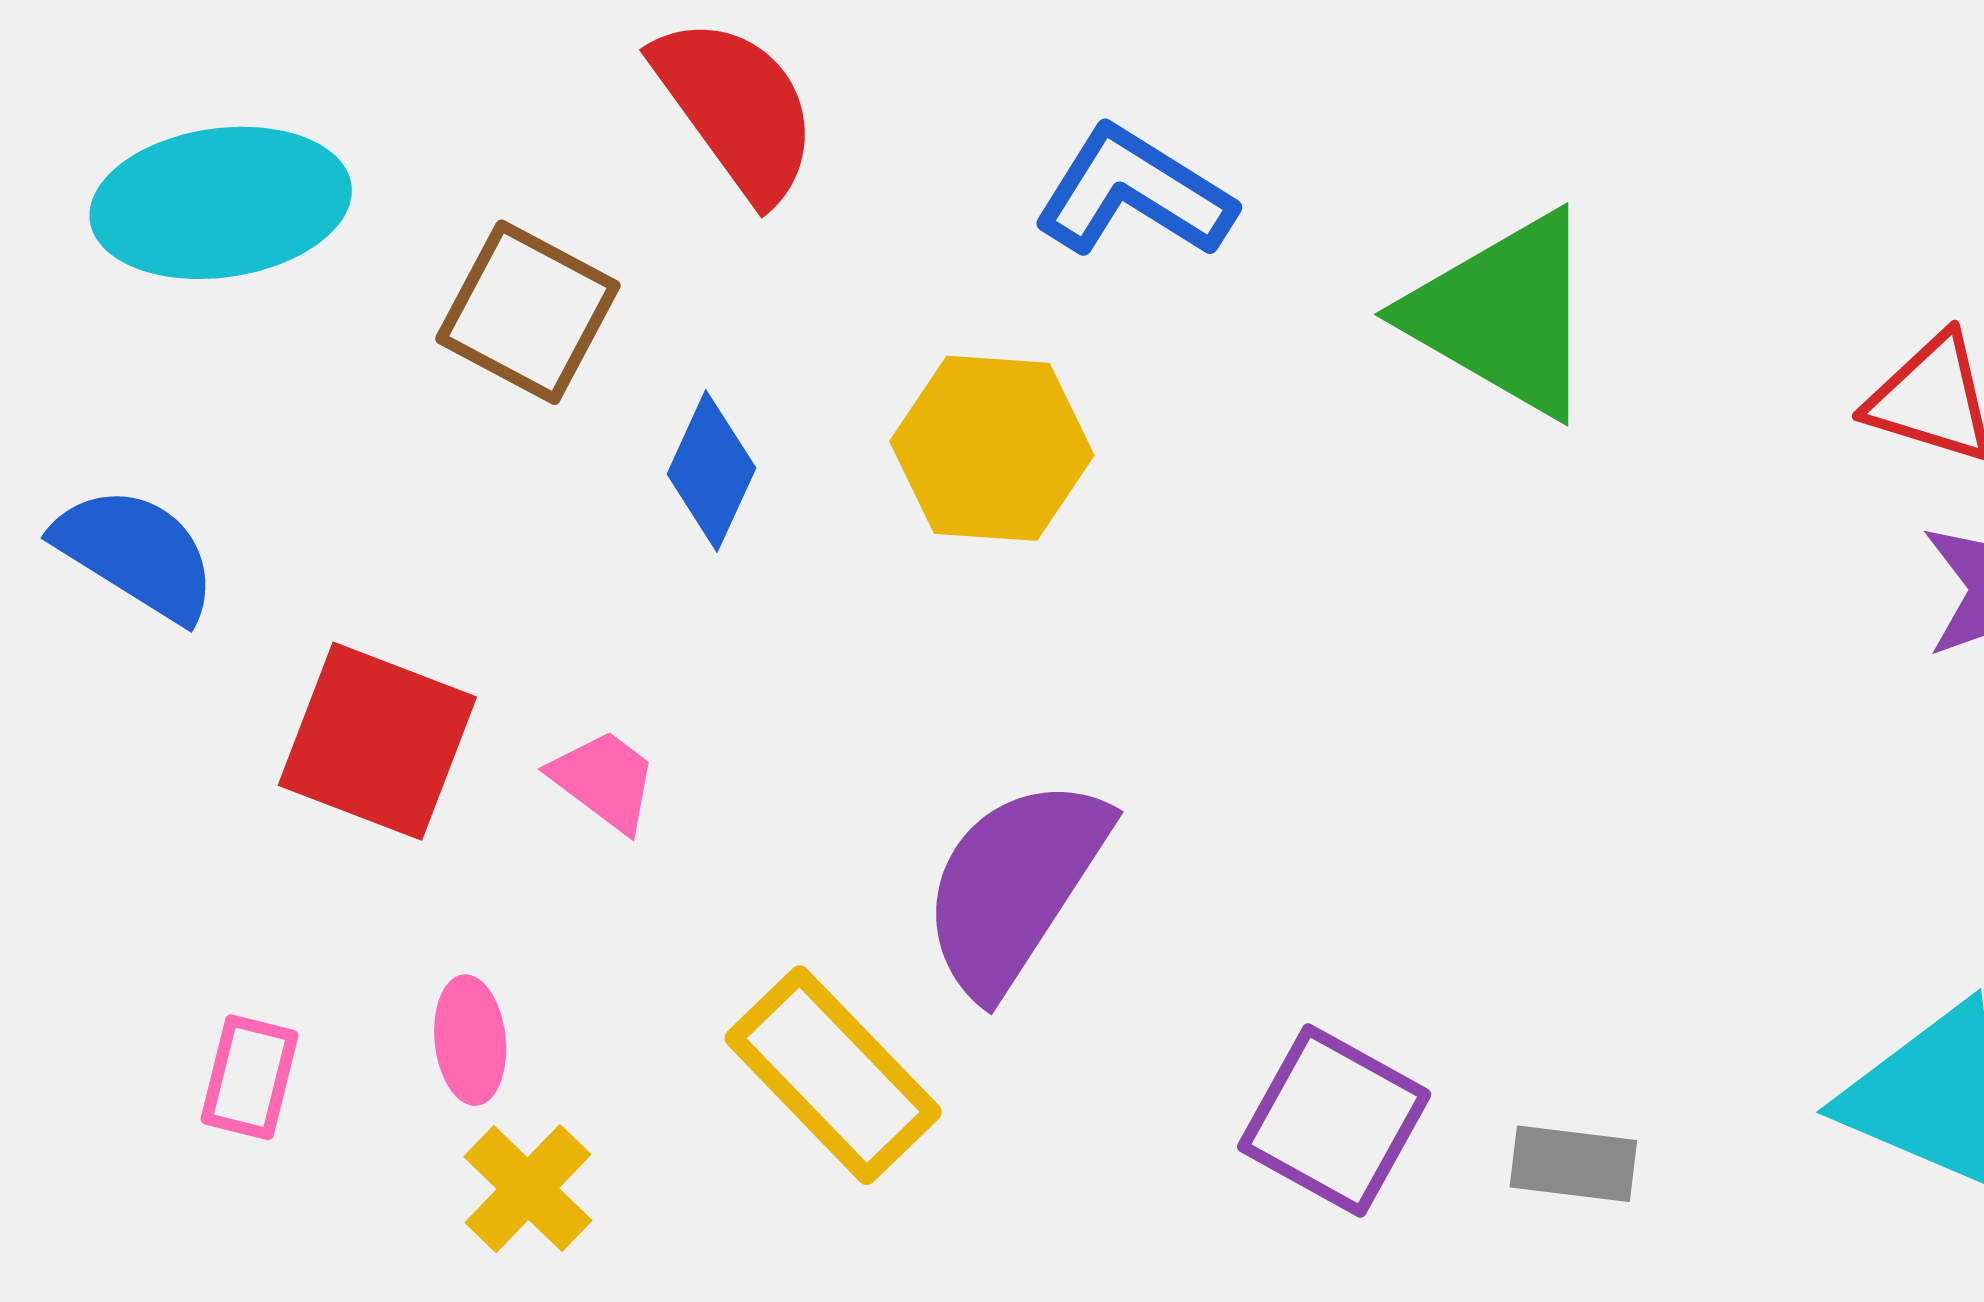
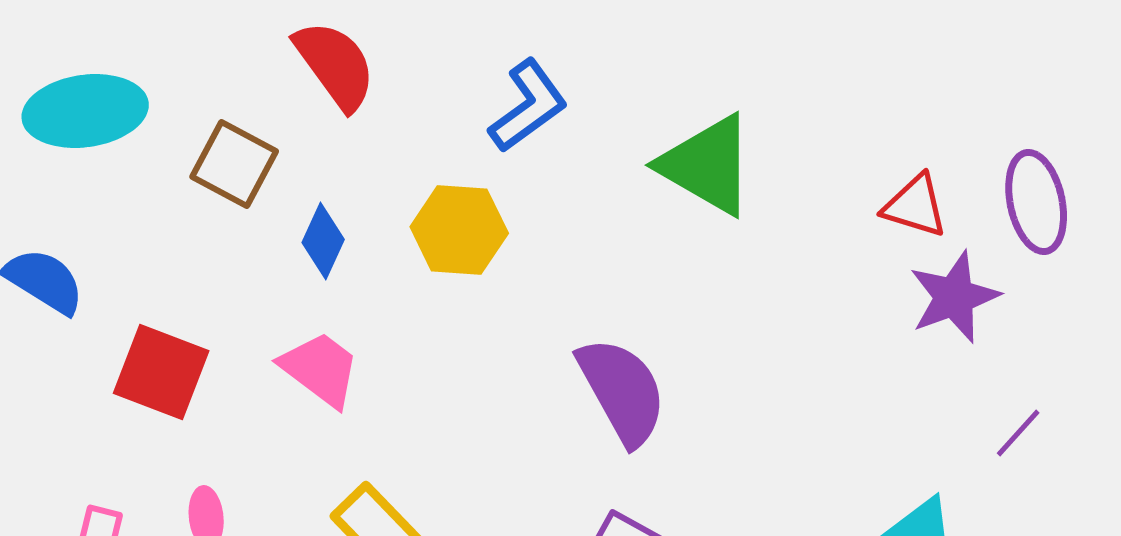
blue L-shape: (1134, 193) -> (528, 106), turned 112
pink trapezoid: (604, 780) -> (320, 369), moved, size x1.5
purple semicircle: (1015, 885) -> (622, 391), moved, turned 118

